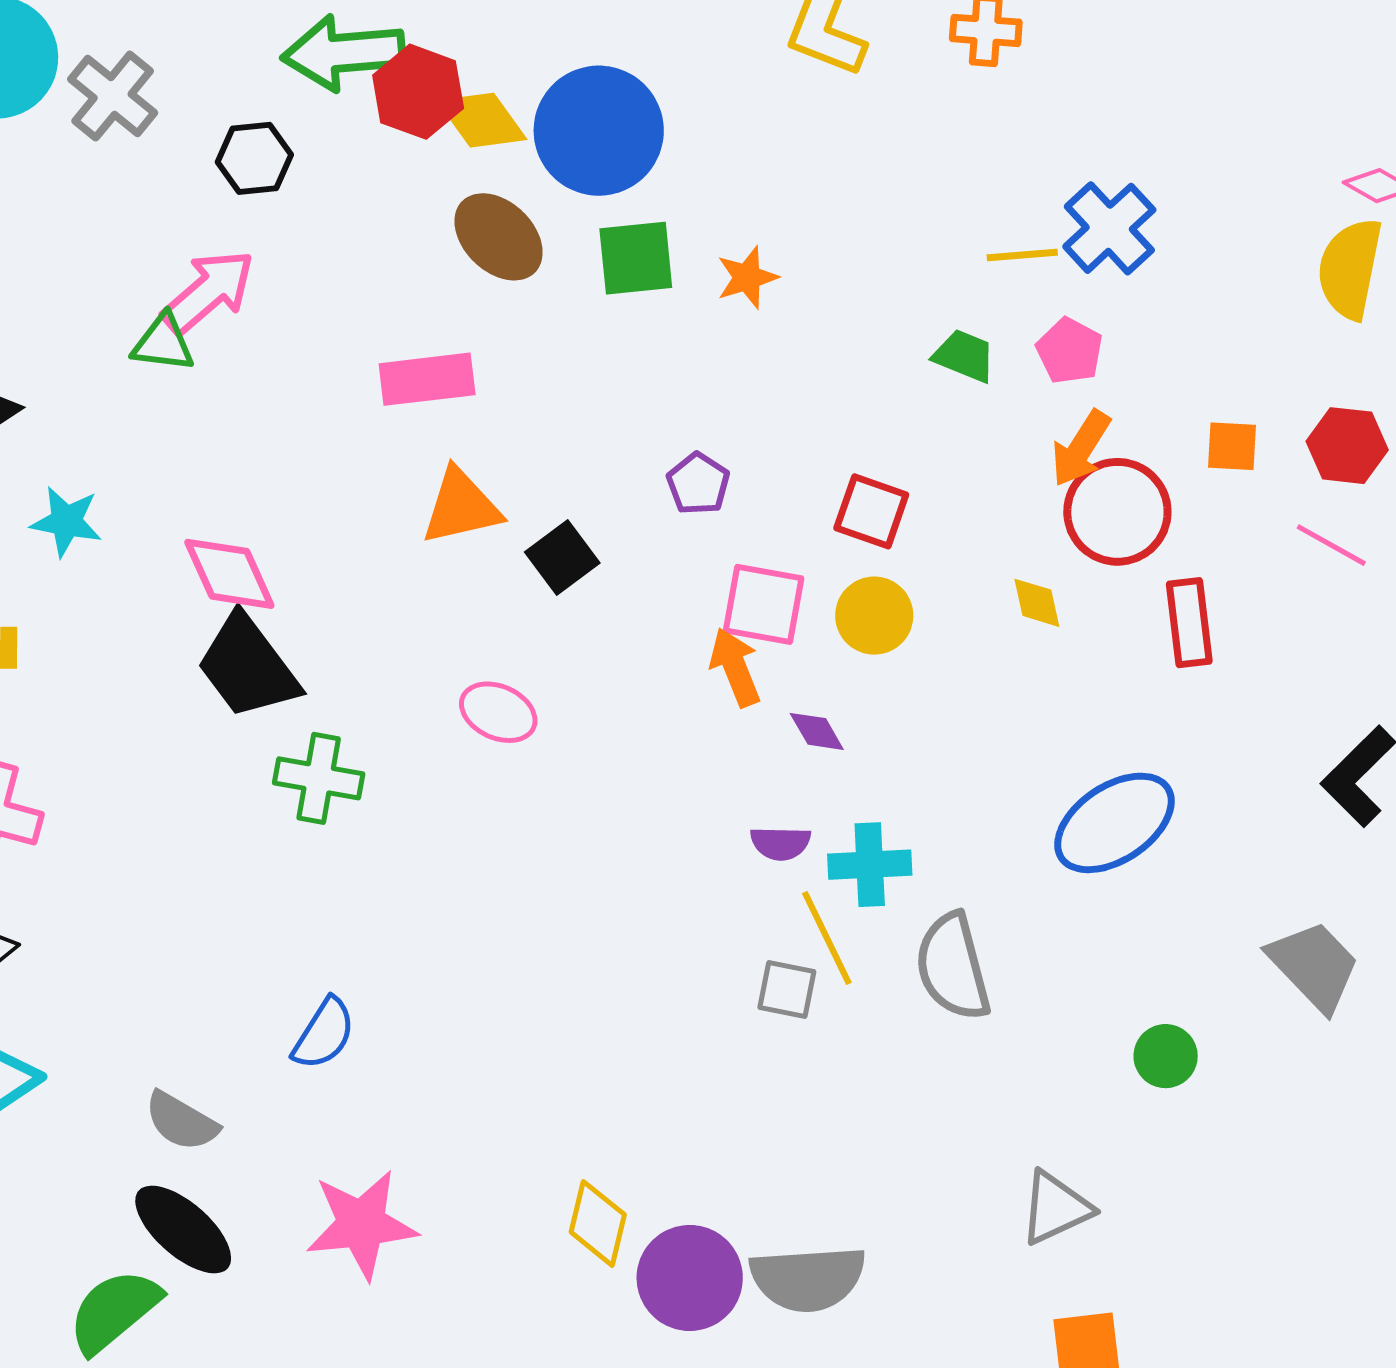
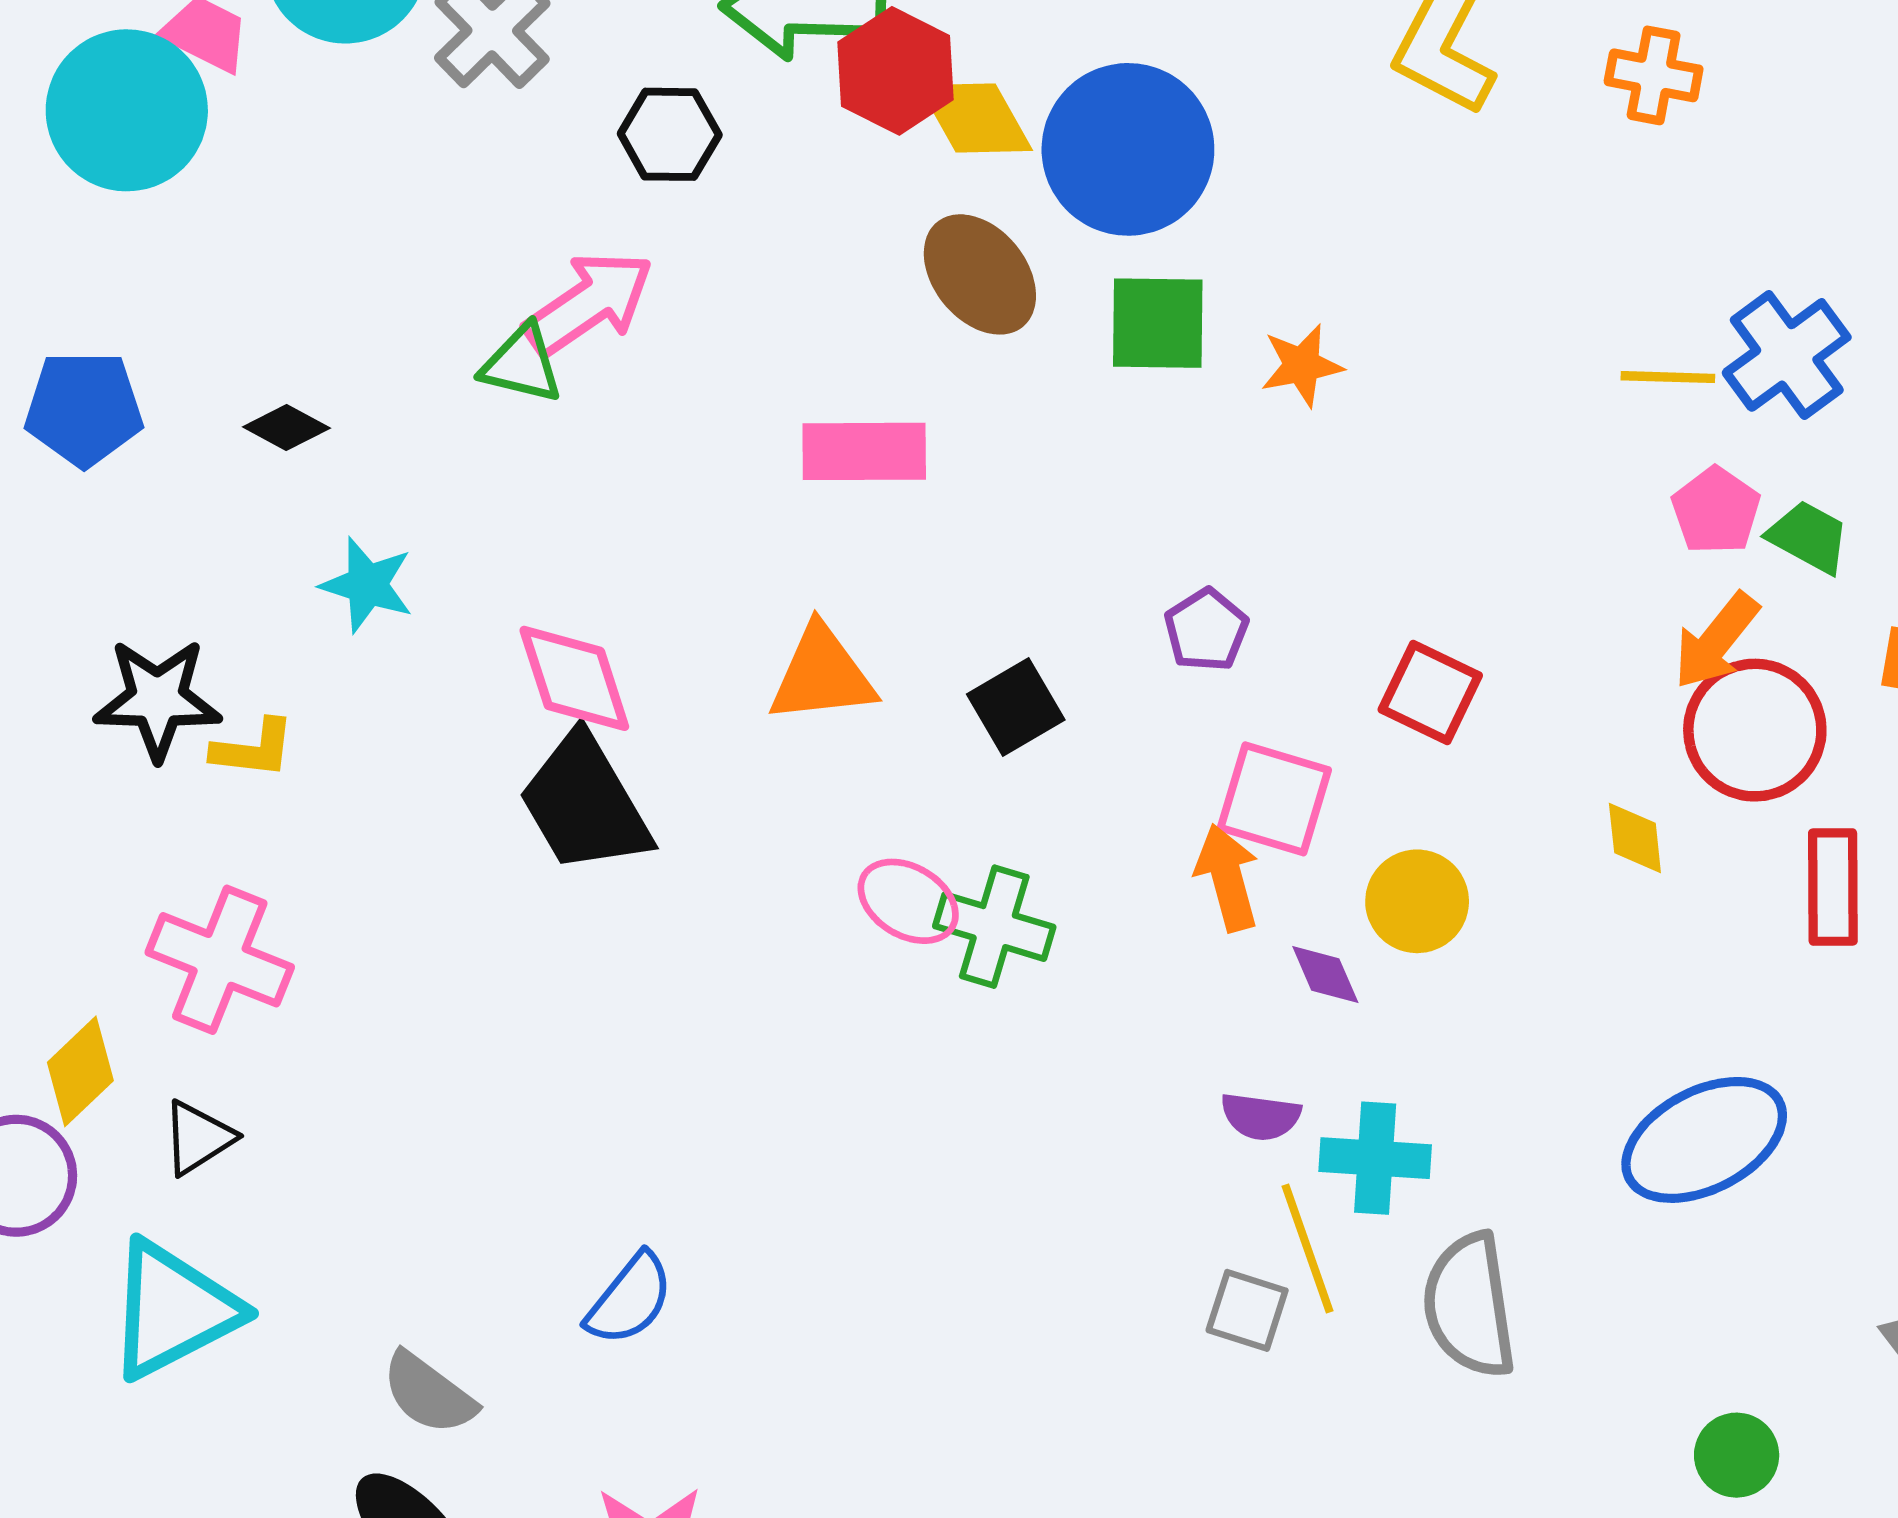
green trapezoid: (964, 356) -> (1809, 537), moved
orange triangle: (461, 507) -> (822, 675), moved
yellow circle: (874, 616) -> (1417, 901), moved
green cross: (319, 778) -> (994, 927), moved

